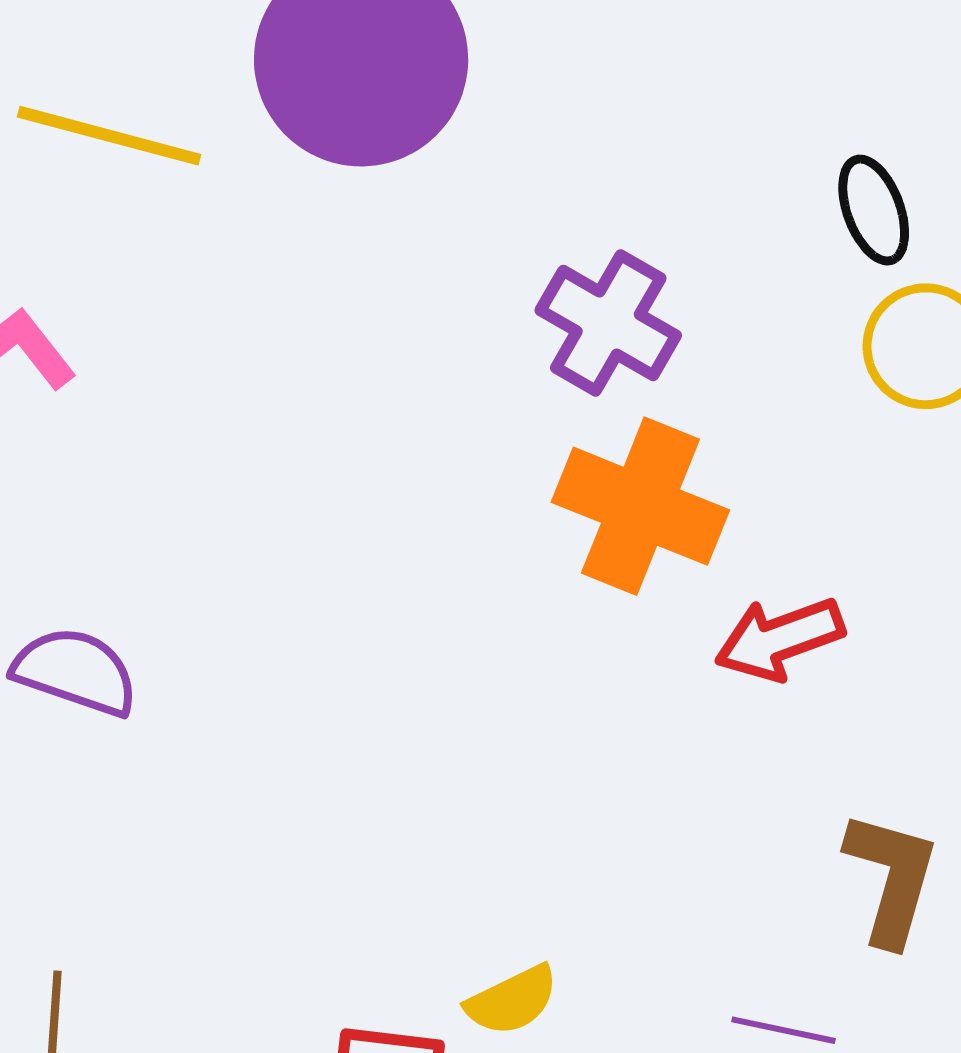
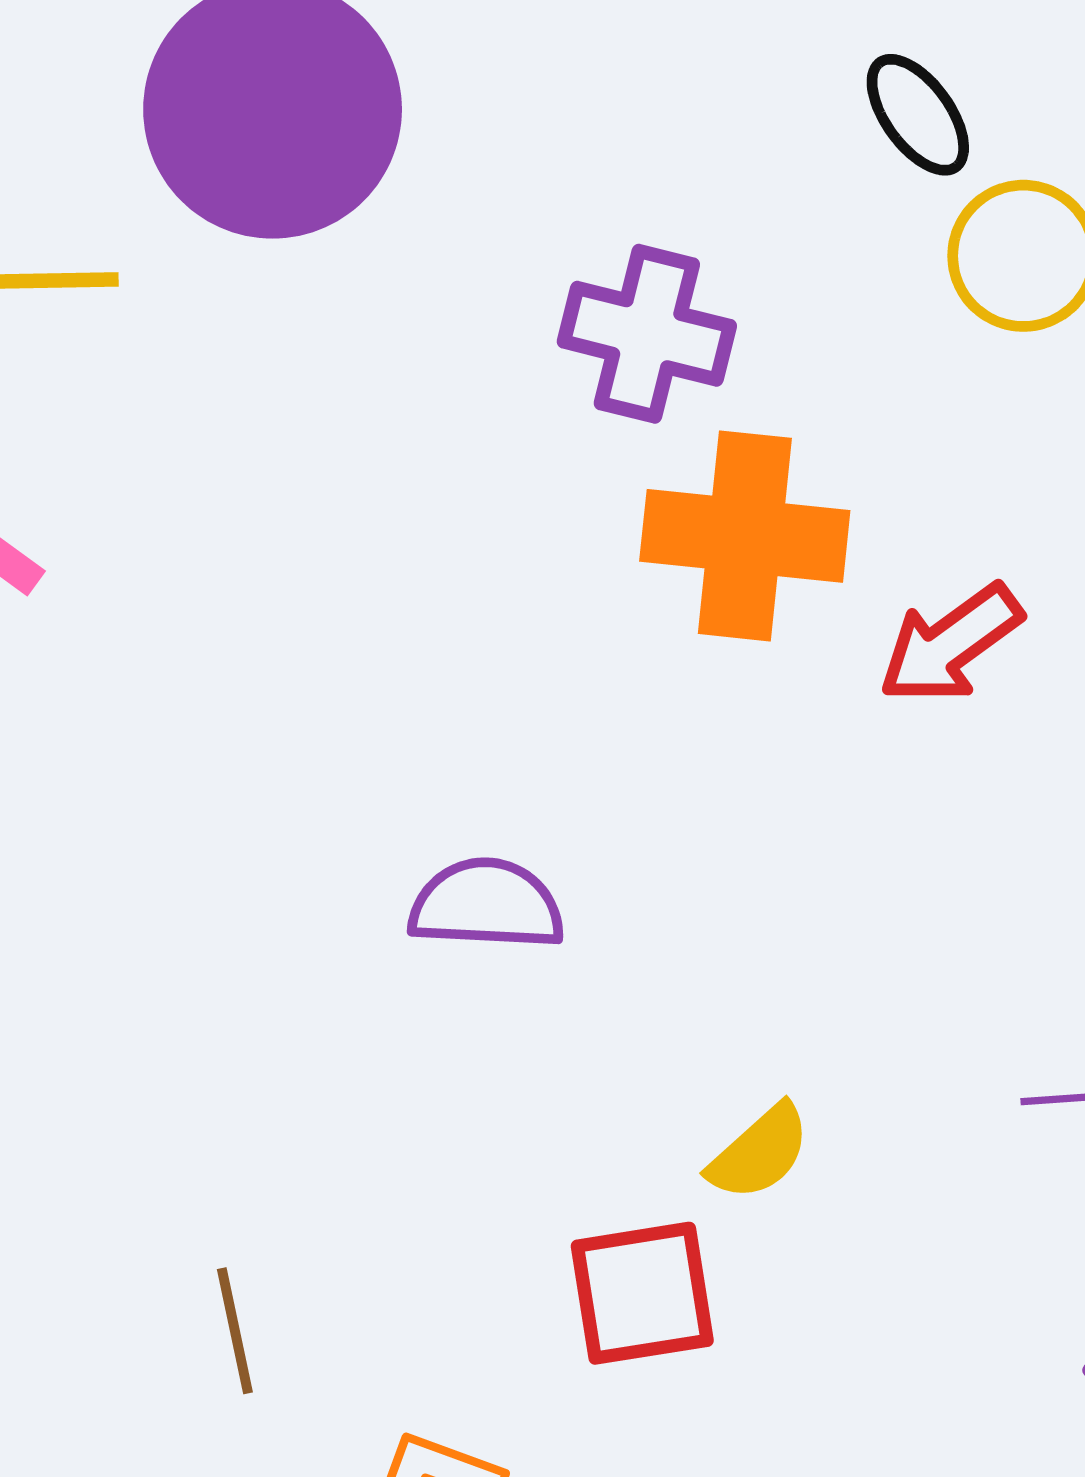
purple semicircle: (75, 671) -> (487, 905), moved

